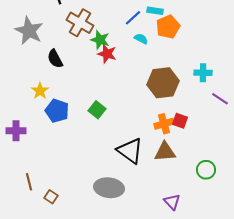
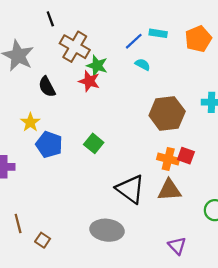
orange pentagon: (168, 27) -> (198, 39), moved
red star: (107, 54) -> (89, 81), moved
orange cross: (164, 124) -> (168, 159), turned 30

